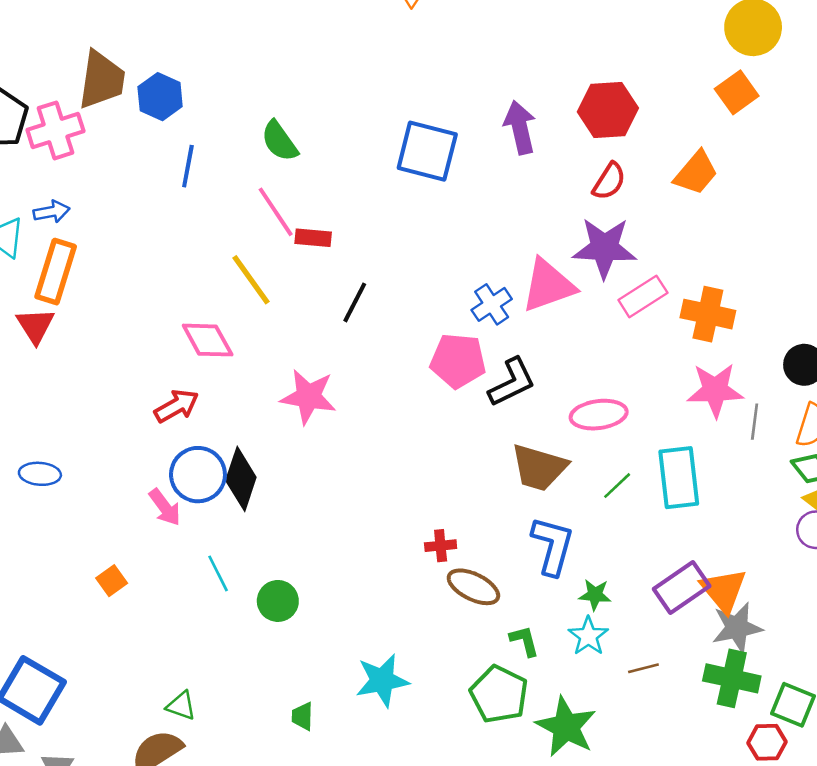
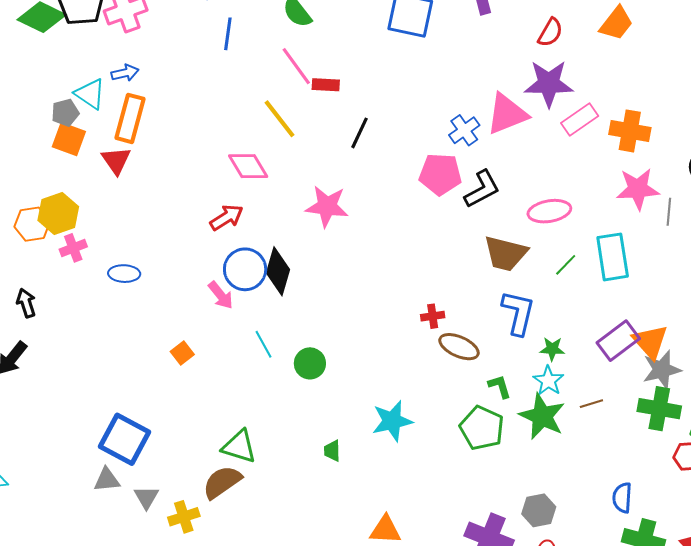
green triangle: (181, 706) -> (239, 446), size x1.5
green star: (566, 727) -> (542, 416), moved

